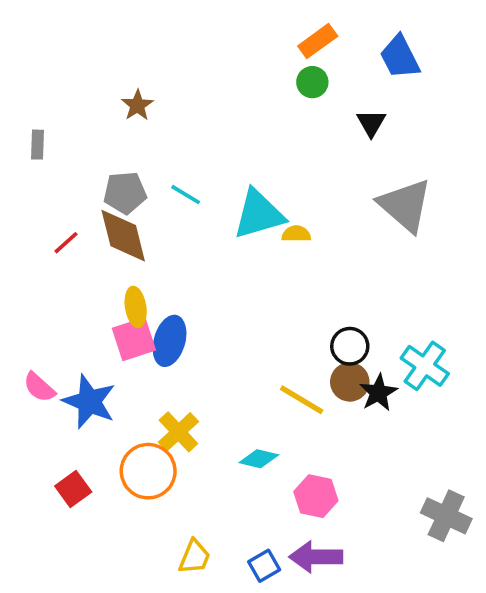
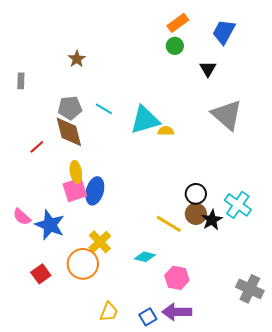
blue trapezoid: (400, 57) -> (224, 32), turned 56
red line: (66, 243) -> (37, 147), moved

